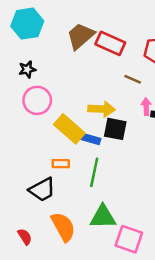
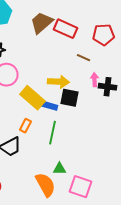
orange rectangle: (61, 164) -> (25, 126), turned -64
green triangle: (103, 217) -> (59, 169), size x0.6
orange semicircle: (63, 227) -> (45, 185), moved

